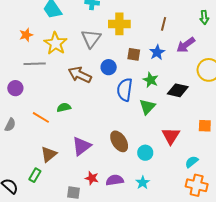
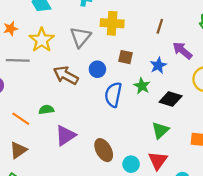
purple arrow: (186, 45) -> (182, 50), turned 72
blue star: (157, 52) -> (158, 65), moved
green triangle: (147, 107) -> (160, 130), moved
red triangle: (171, 136) -> (158, 161), moved
purple triangle: (82, 146) -> (65, 135), moved
brown triangle: (49, 154) -> (18, 150), moved

